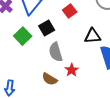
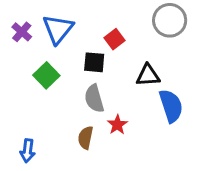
black square: (47, 28) -> (94, 62), moved, turned 35
brown semicircle: (50, 79) -> (86, 138), turned 70

